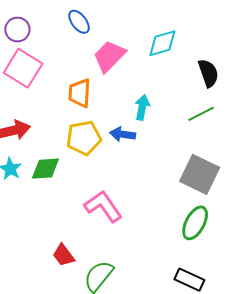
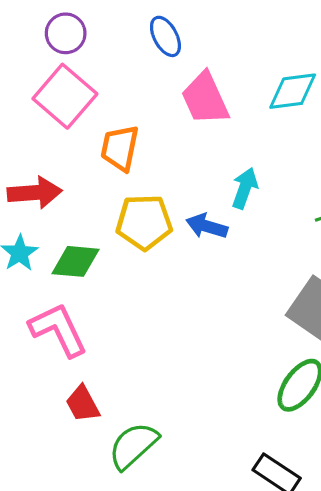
pink trapezoid: (109, 56) -> (205, 99), turned -78
orange trapezoid: (80, 93) -> (120, 148), moved
pink L-shape: (103, 206) -> (58, 330), moved

